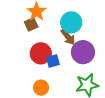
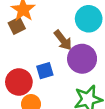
cyan circle: (71, 22) -> (89, 19), moved
red circle: (41, 53) -> (19, 82), moved

